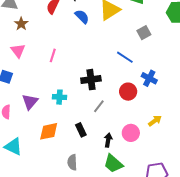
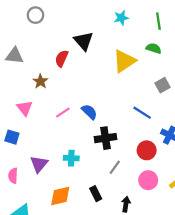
blue semicircle: (82, 17) -> (89, 112), moved
brown star: (21, 24) -> (40, 81), moved
pink line: (53, 55) -> (63, 112), turned 40
pink circle: (131, 133) -> (148, 180), moved

